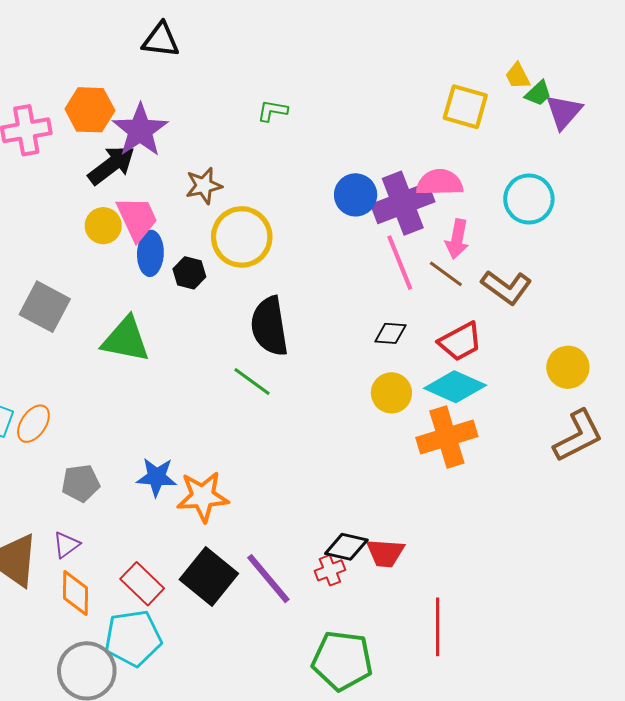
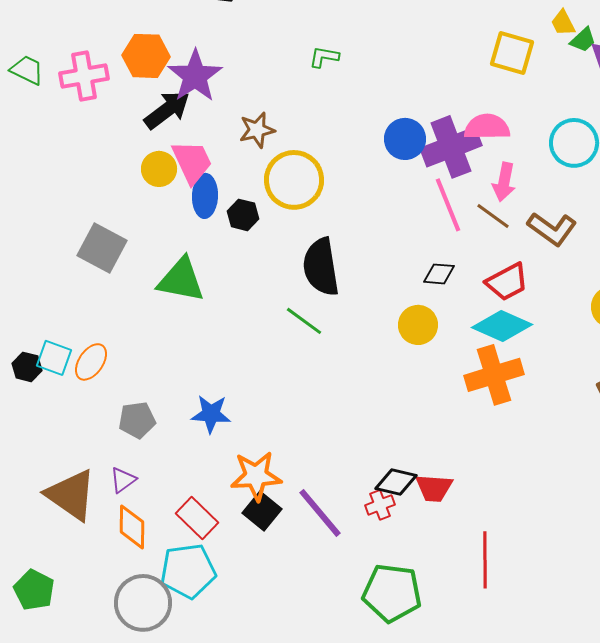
yellow circle: (391, 393) -> (418, 325), moved
orange star: (203, 496) -> (256, 476), moved
black square: (209, 577) -> (262, 511), size x0.7

